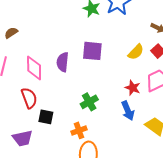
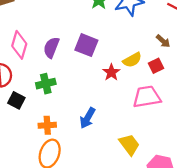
red star: (133, 88) -> (111, 72), moved
green cross: (89, 102) -> (46, 84), moved
blue arrow: (128, 111) -> (88, 118), moved, turned 36

